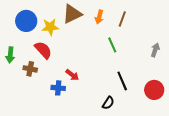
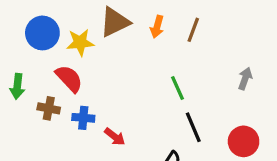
green line: (112, 45) -> (178, 88), moved
red arrow: (72, 75) -> (115, 137), moved
blue cross: (58, 88) -> (83, 118), moved

